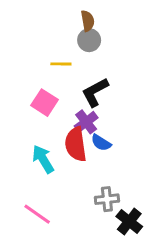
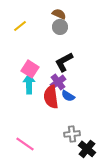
brown semicircle: (88, 21) -> (59, 14), turned -56
yellow line: (61, 64) -> (20, 26), moved, turned -40
cyan arrow: (43, 159) -> (29, 84), moved, turned 30

